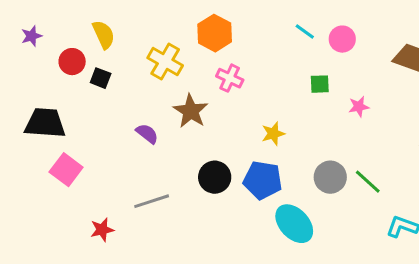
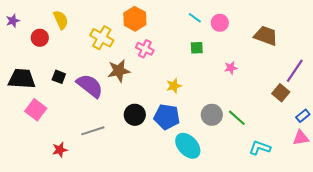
black square: (101, 78) -> (59, 77), moved
green square: (320, 84) -> (197, 48), moved
brown star: (191, 111) -> (119, 71), turned 30
purple semicircle: (147, 134) -> (90, 86), size x1.8

